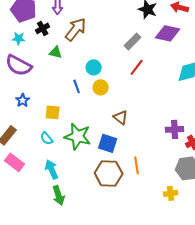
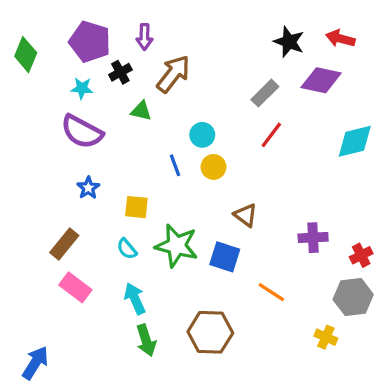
purple cross: (175, 129) -> (313, 238), moved
orange line: (137, 165) -> (271, 292), turned -48
brown hexagon: (109, 173) -> (210, 332), moved
yellow cross: (171, 193) -> (326, 337), turned 32

